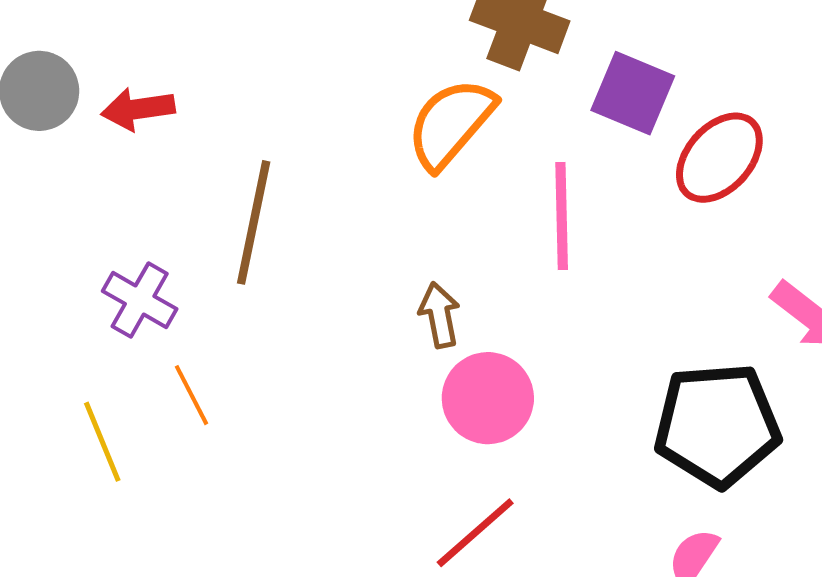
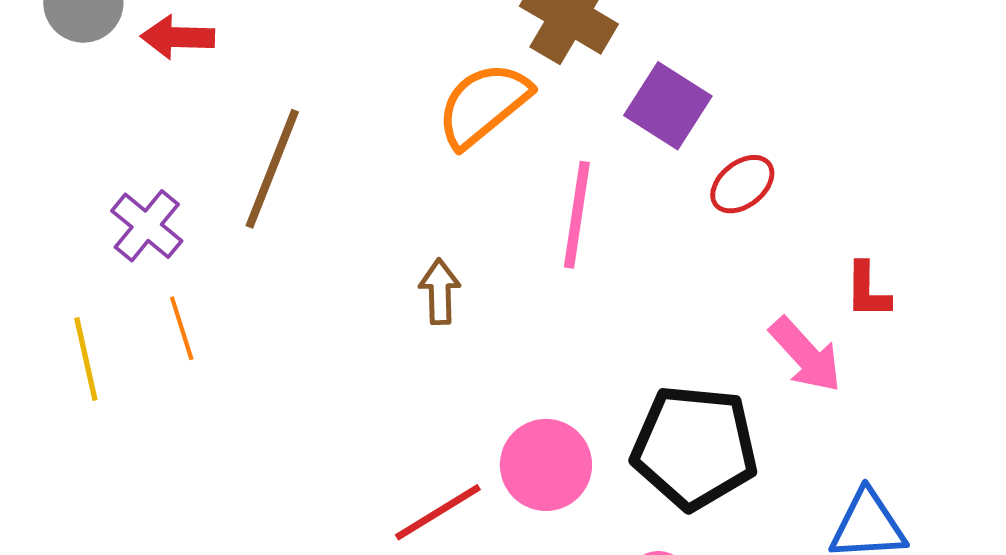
red ellipse: (719, 158) -> (742, 184), size x0.7
pink circle: (488, 398) -> (546, 465), moved

